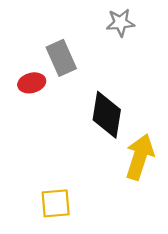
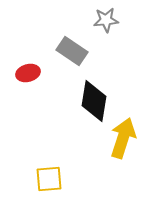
gray rectangle: (61, 58) -> (72, 51), moved, turned -32

